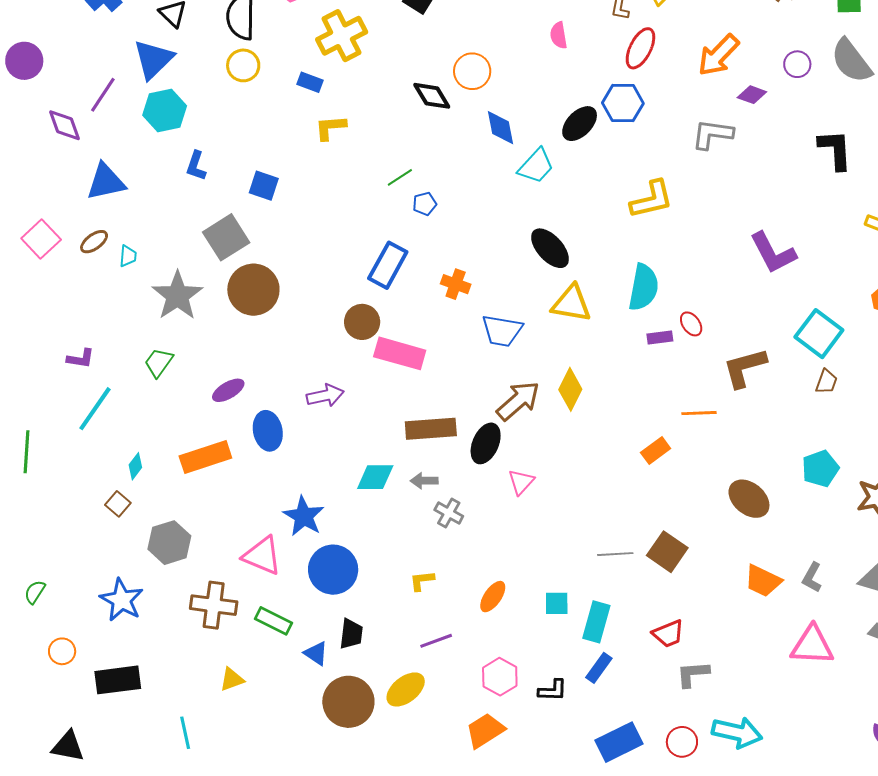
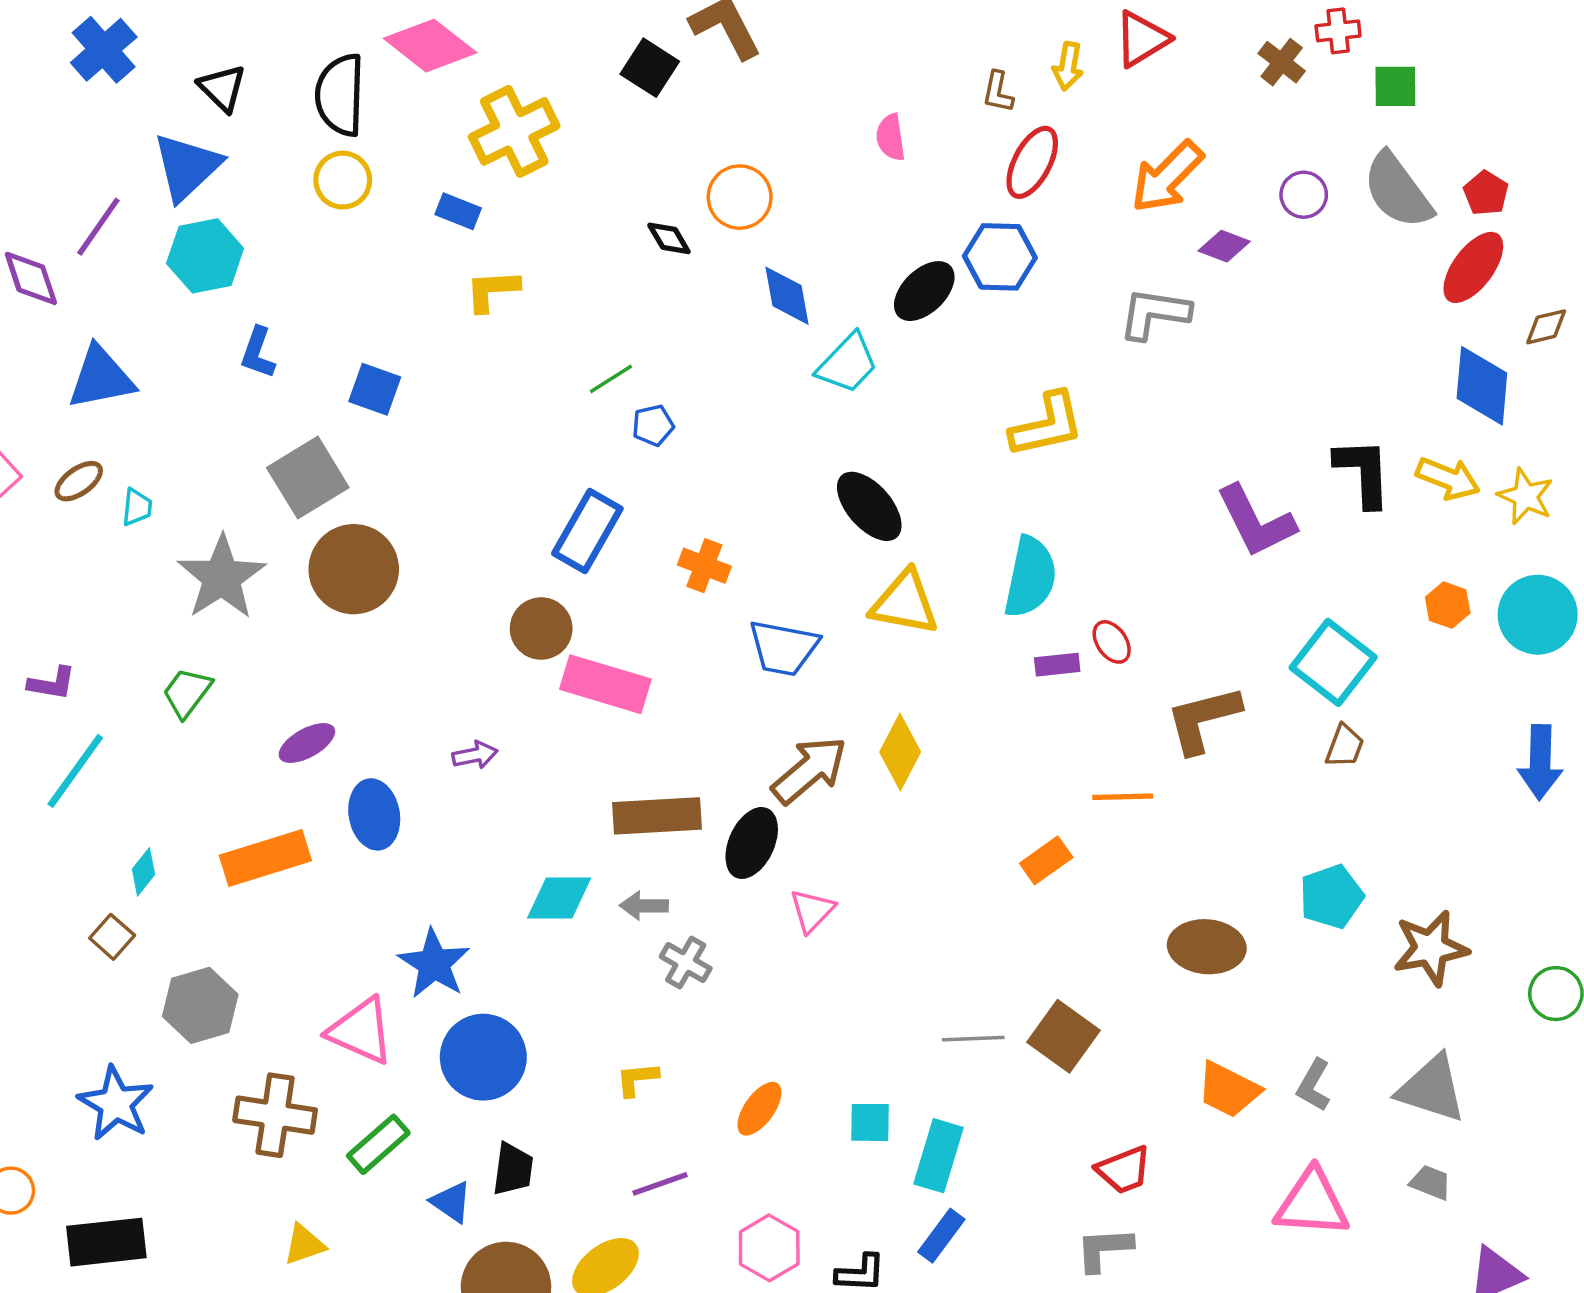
black diamond: (432, 96) -> (669, 238), size x0.7
black L-shape: (835, 150) -> (1363, 472), moved
purple arrow: (325, 395) -> (475, 755), size x0.7
brown ellipse: (749, 499) -> (1207, 947), turned -36
green rectangle: (273, 621) -> (378, 1144), turned -69
red trapezoid: (668, 634) -> (1124, 1170), moved

